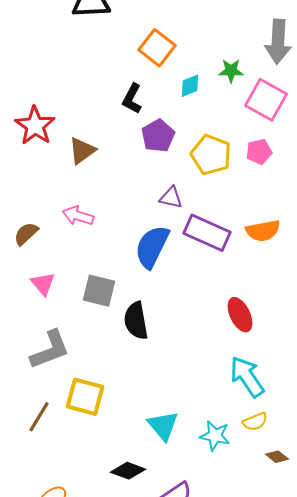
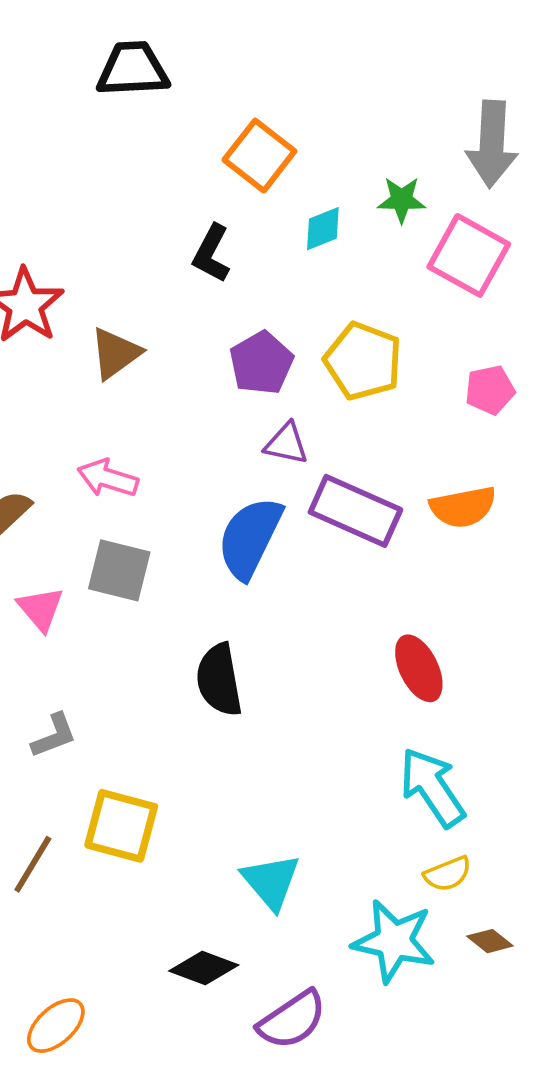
purple pentagon: (158, 136) -> (261, 363), moved
pink pentagon: (259, 152) -> (490, 390), moved
gray square: (99, 291) -> (119, 570), moved
gray L-shape: (50, 350) -> (54, 736), size x0.6
cyan star: (215, 436) -> (394, 941), moved, size x1.4

